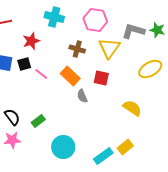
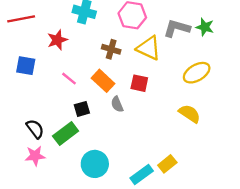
yellow triangle: (109, 48) -> (149, 48), turned -40
black square: (24, 64) -> (82, 109), moved
yellow semicircle: (132, 108) -> (190, 114), moved
green rectangle: (38, 121) -> (66, 134), size x1.5

